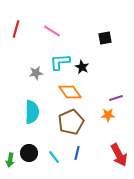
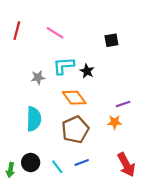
blue line: (77, 153) -> (82, 162), turned 56

